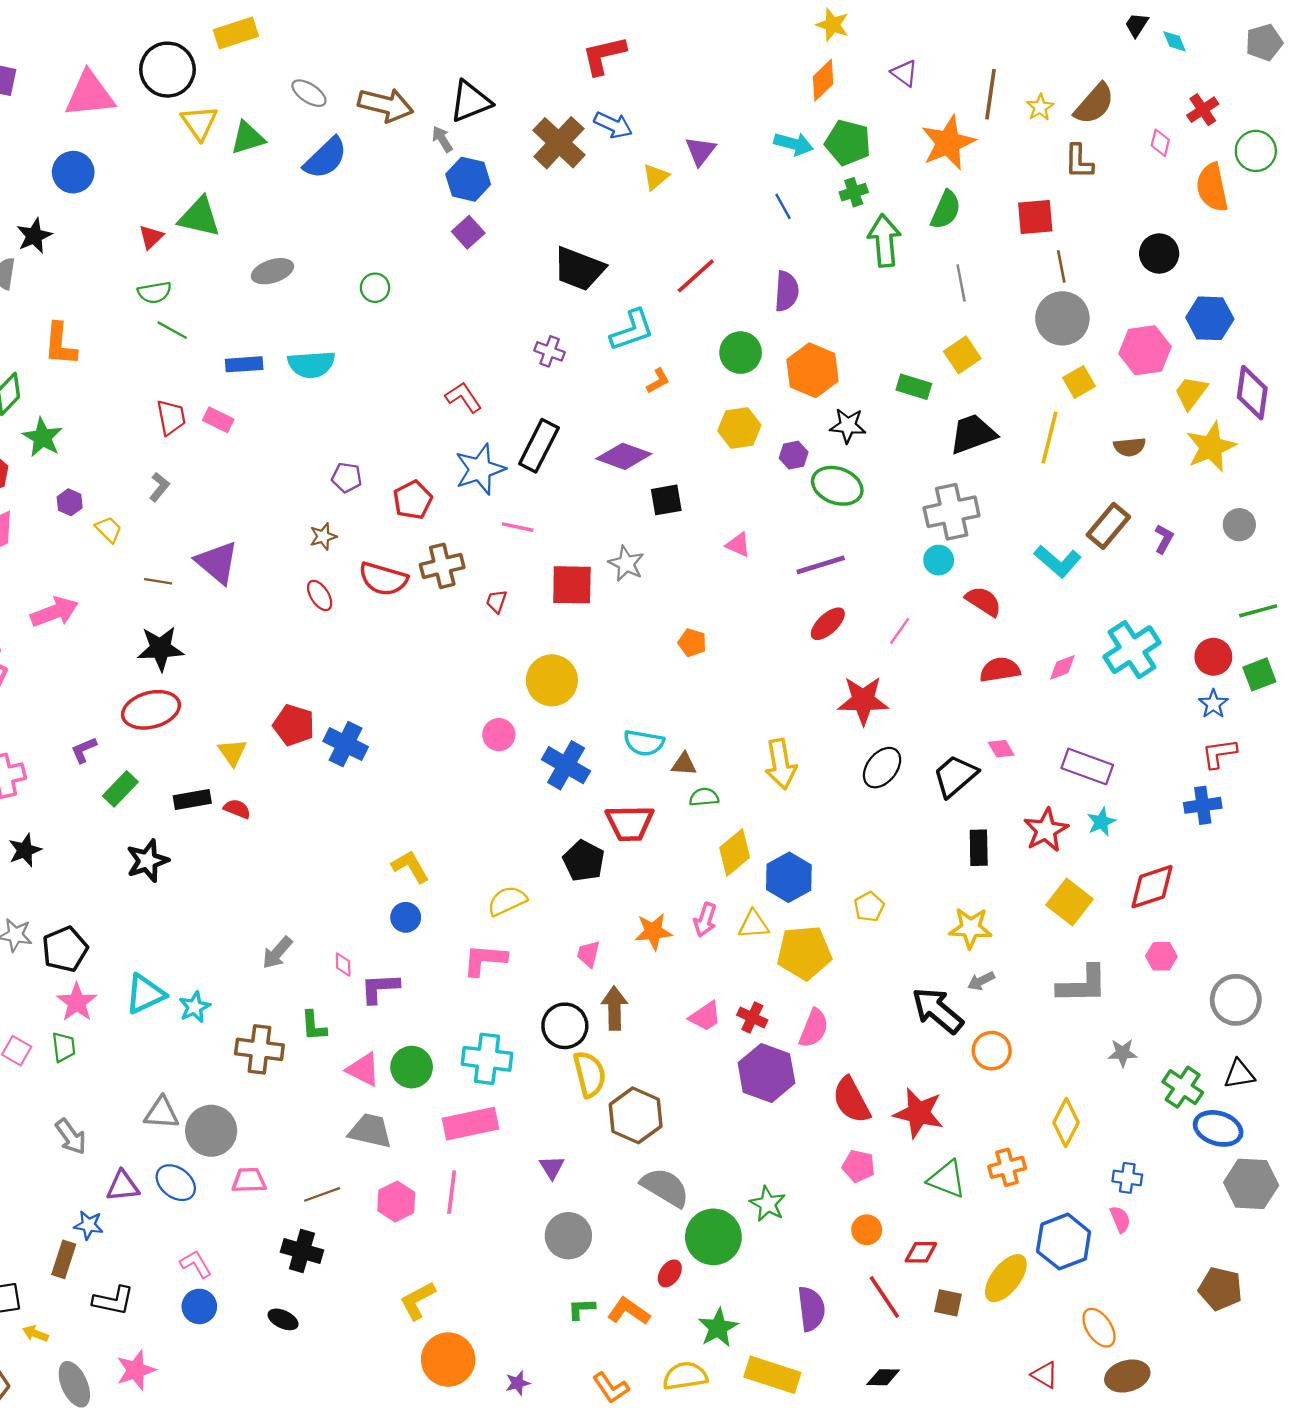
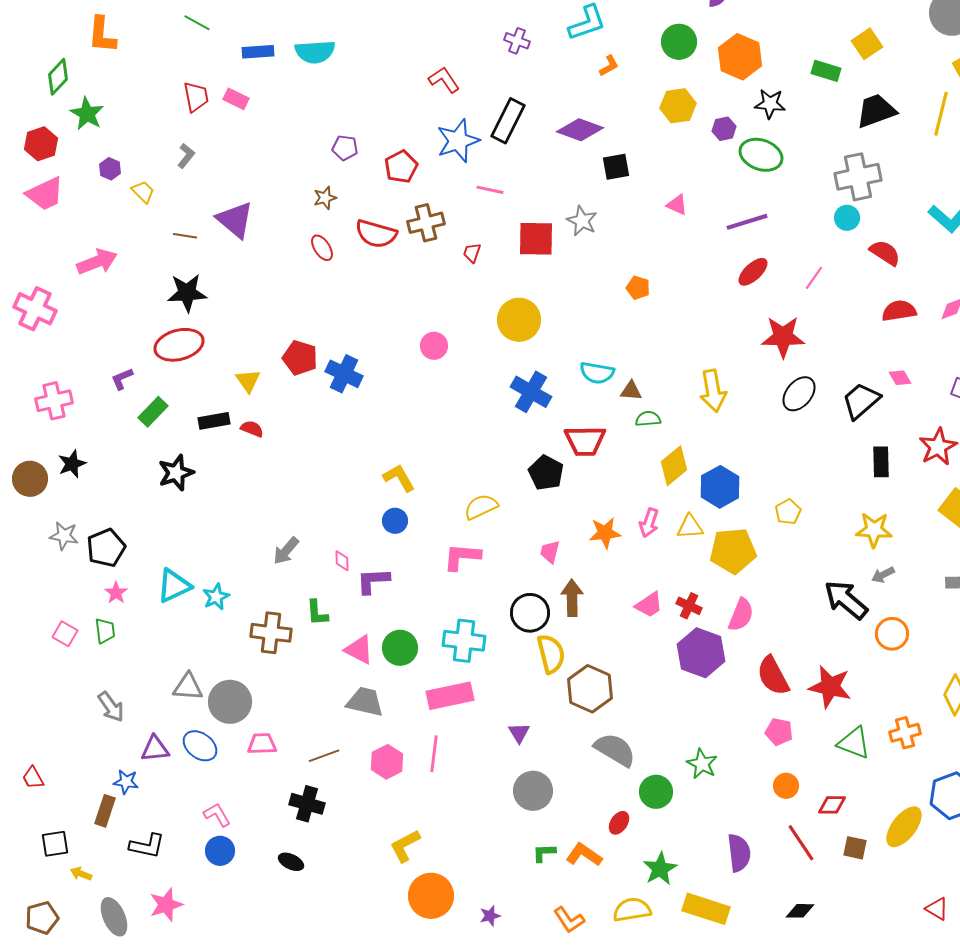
pink circle: (499, 735) -> (434, 346), moved
pink star: (77, 1002) -> (116, 593), size x0.7
green circle: (713, 1237) -> (656, 792), size x0.7

